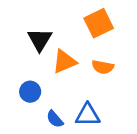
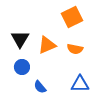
black triangle: (40, 40) -> (20, 39), moved
blue triangle: (88, 115) -> (80, 84), moved

